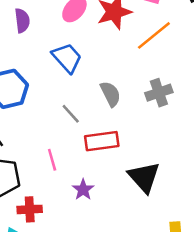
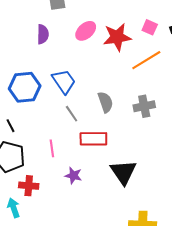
blue trapezoid: (67, 58) -> (64, 81), moved
purple star: (83, 190) -> (73, 176), turned -30

